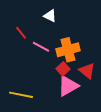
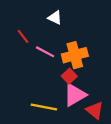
red triangle: (87, 71) -> (95, 110), moved
yellow line: (21, 95) -> (44, 107), moved

